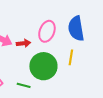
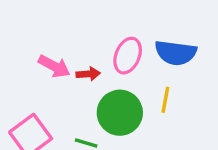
blue semicircle: (76, 29) -> (176, 53), turned -75

